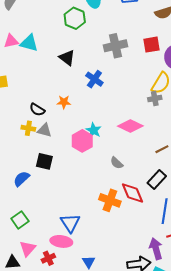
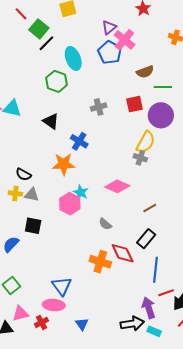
gray cross: (115, 46) -> (99, 107), size x0.7
gray cross: (155, 98) -> (140, 158), turned 32
orange star: (64, 102) -> (64, 164), moved, size x1.6
pink triangle: (28, 249) -> (20, 314), turned 36

